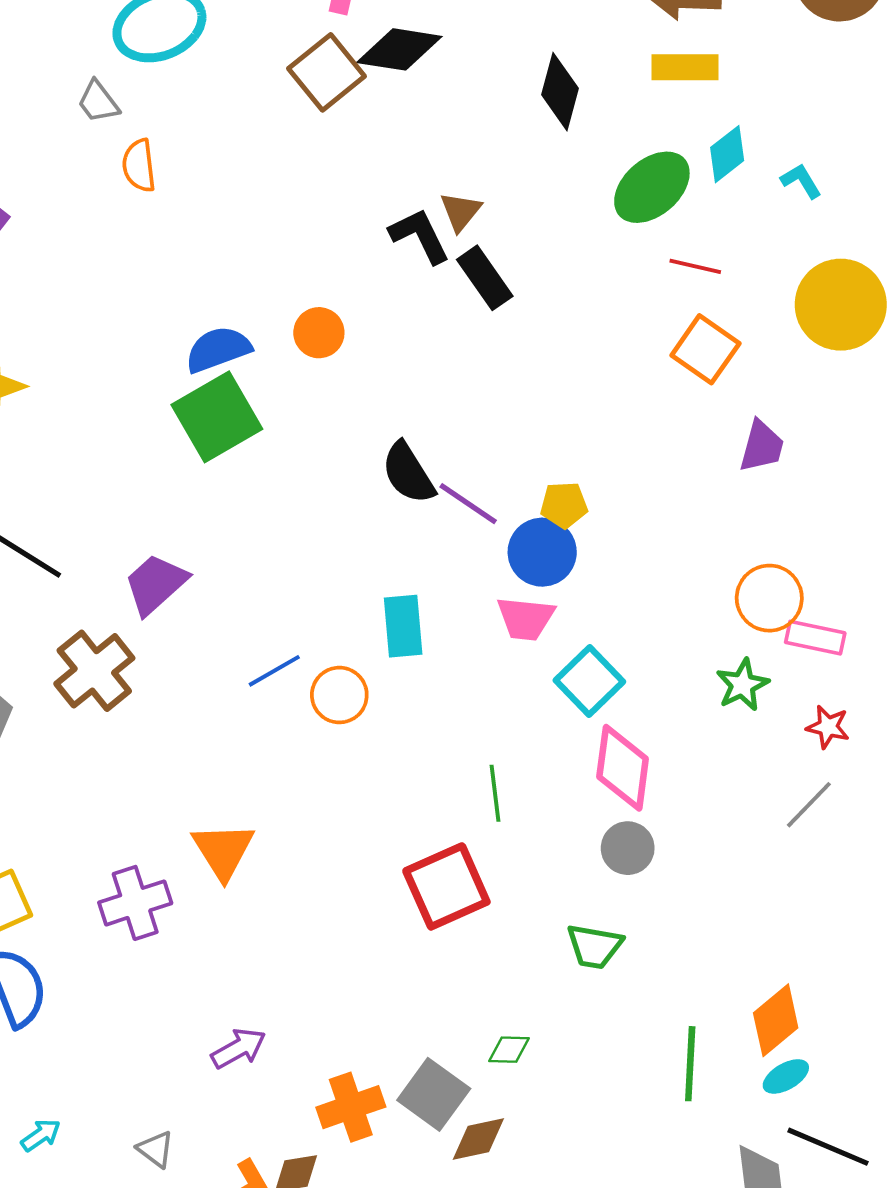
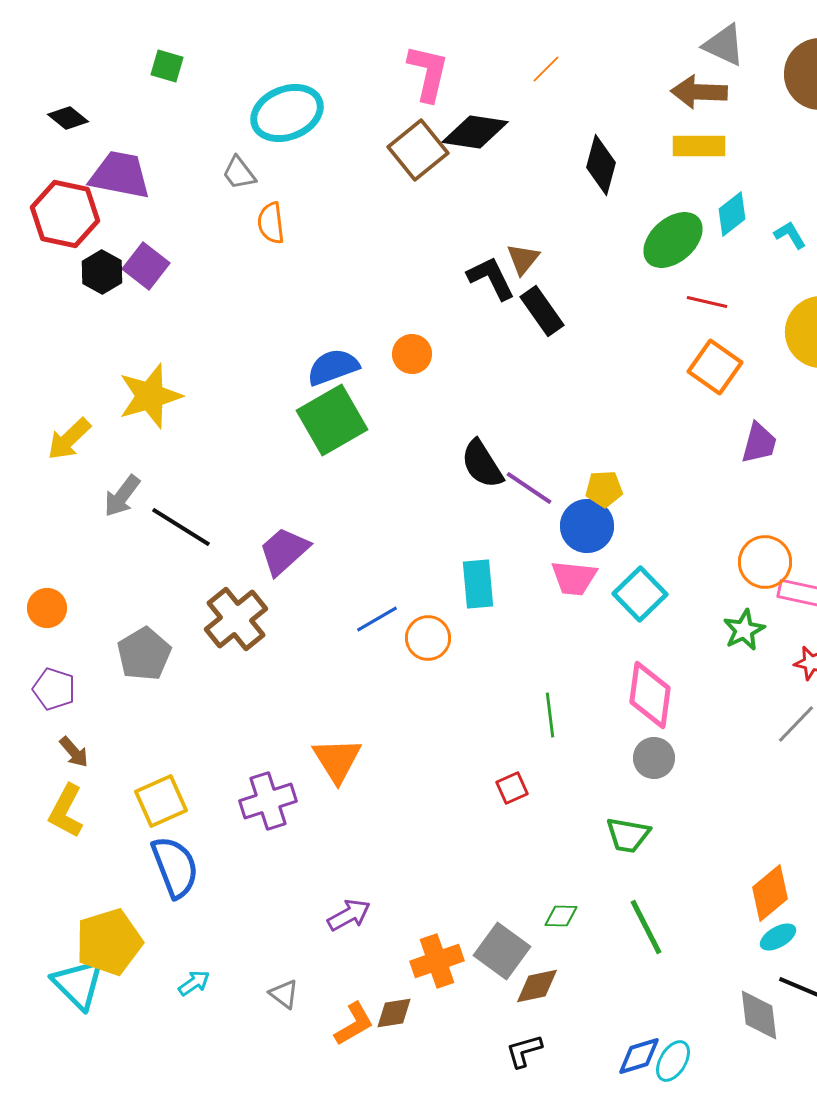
cyan square: (589, 681) -> (640, 594), moved
red square: (446, 886) -> (512, 788), size x0.5
green line: (690, 1064) -> (646, 927), moved, turned -30

